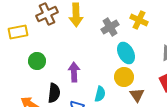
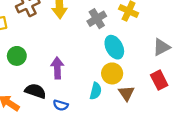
black semicircle: (54, 93) -> (35, 91), turned -78
cyan semicircle: (100, 94) -> (96, 91), moved

